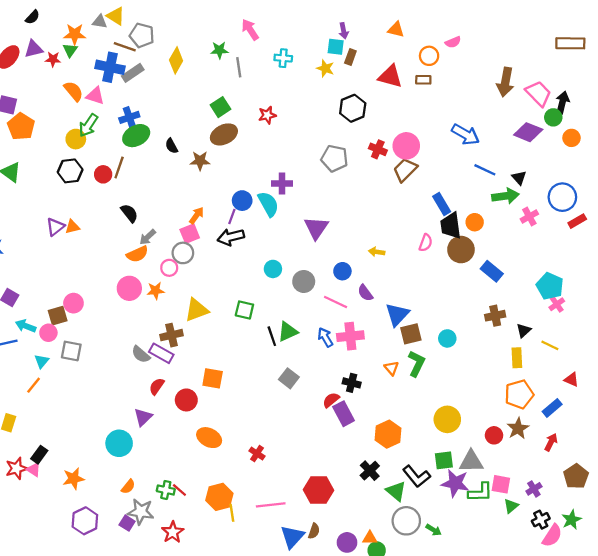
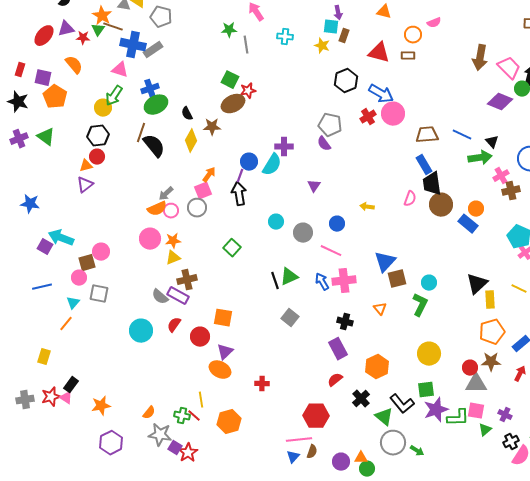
orange star: (75, 34) -> (102, 16), turned 30
brown line: (125, 47) -> (113, 27), moved
yellow diamond: (176, 60) -> (191, 141), moved
orange semicircle: (73, 91) -> (74, 65), moved
green square: (221, 107) -> (230, 80), turned -30
red star: (267, 115) -> (248, 91), moved
blue arrow: (466, 134) -> (381, 94), moved
red cross: (378, 149) -> (368, 117), turned 35
brown trapezoid: (405, 170) -> (427, 135), moved, turned 40
red circle: (103, 174) -> (97, 157), moved
cyan semicircle: (268, 204) -> (272, 165), turned 60
black semicircle: (129, 213) -> (154, 146), moved, size x1.4
orange circle: (475, 222) -> (476, 209), moved
orange triangle: (72, 227) -> (86, 166), moved
purple triangle: (316, 228) -> (314, 186), size x0.6
black arrow: (231, 237) -> (239, 194), turned 95
pink circle: (169, 268) -> (171, 211), moved
purple semicircle: (365, 293) -> (324, 144), moved
yellow triangle: (197, 310) -> (173, 258), moved, size x0.7
green square: (244, 310) -> (232, 248), moved, turned 30
brown cross: (495, 316) -> (511, 191), moved
cyan arrow: (26, 326) -> (61, 238), moved, size x1.4
black triangle: (524, 330) -> (477, 284), moved, size x1.6
green L-shape: (417, 364) -> (420, 305), moved
red semicircle: (331, 400) -> (335, 380), moved
purple triangle: (143, 417) -> (225, 352), moved
brown star: (518, 428) -> (491, 362), turned 30
cyan circle: (119, 443) -> (141, 331), moved
red cross: (257, 454) -> (262, 384), turned -32
gray triangle: (471, 462) -> (476, 384), moved
purple star: (455, 483) -> (436, 410), turned -30
purple cross: (534, 489) -> (505, 415), turned -32
pink line: (271, 505) -> (299, 440), moved
yellow line: (232, 513) -> (201, 400), moved
purple square: (127, 523) -> (175, 448), moved
blue triangle: (292, 537) -> (293, 457), size x0.6

